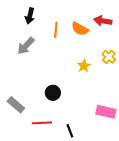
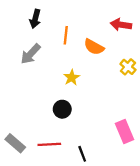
orange semicircle: (80, 29) -> (94, 47), moved
yellow star: (84, 66) -> (72, 77), moved
gray rectangle: (16, 105) -> (15, 143), moved
pink rectangle: (106, 112) -> (124, 131), turned 54

